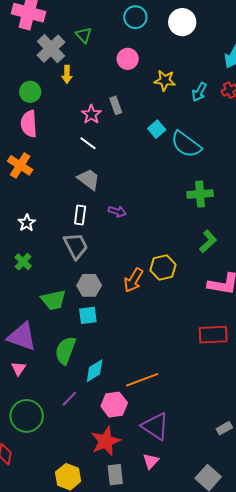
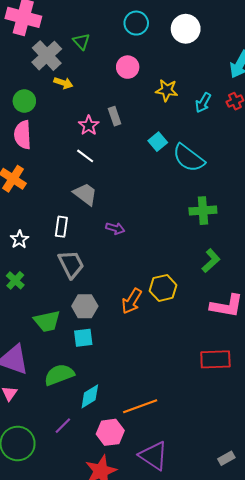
yellow arrow: (67, 74) -> (63, 83), turned -72
white rectangle: (80, 215) -> (61, 227), moved
green semicircle: (65, 350) -> (59, 375), turned 48

